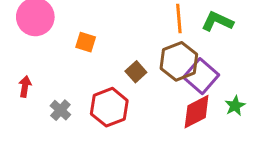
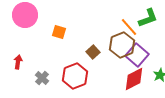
orange line: (179, 18) -> (129, 27), moved, turned -36
green L-shape: (217, 21) -> (148, 18), turned 135

